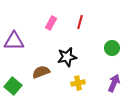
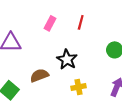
black star: (67, 57) -> (67, 59), turned -30

